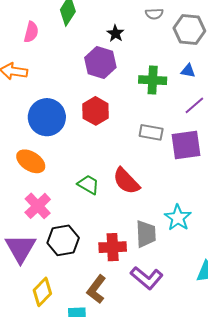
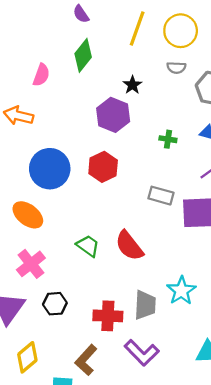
green cross: (153, 80) -> (168, 139), size x0.6
black hexagon: (63, 240) -> (55, 304), size x0.7

